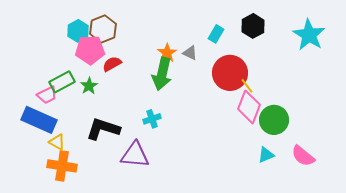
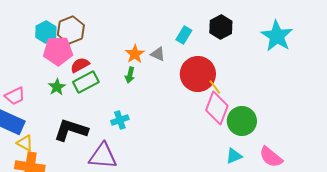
green arrow: (162, 74) -> (130, 75), size x0.5
green rectangle: (62, 82) -> (86, 82), moved

